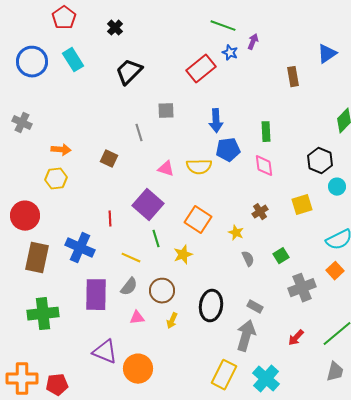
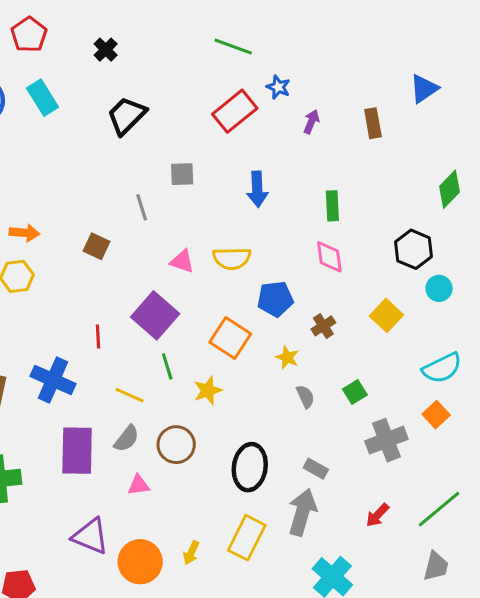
green line: (223, 26) -> (233, 47), moved
purple arrow: (253, 42) -> (311, 122), moved
blue pentagon: (228, 150) -> (275, 299), moved
yellow square: (302, 205) -> (386, 315), turned -30
yellow arrow: (172, 321) -> (191, 553), moved
yellow rectangle: (224, 375) -> (247, 538), moved

